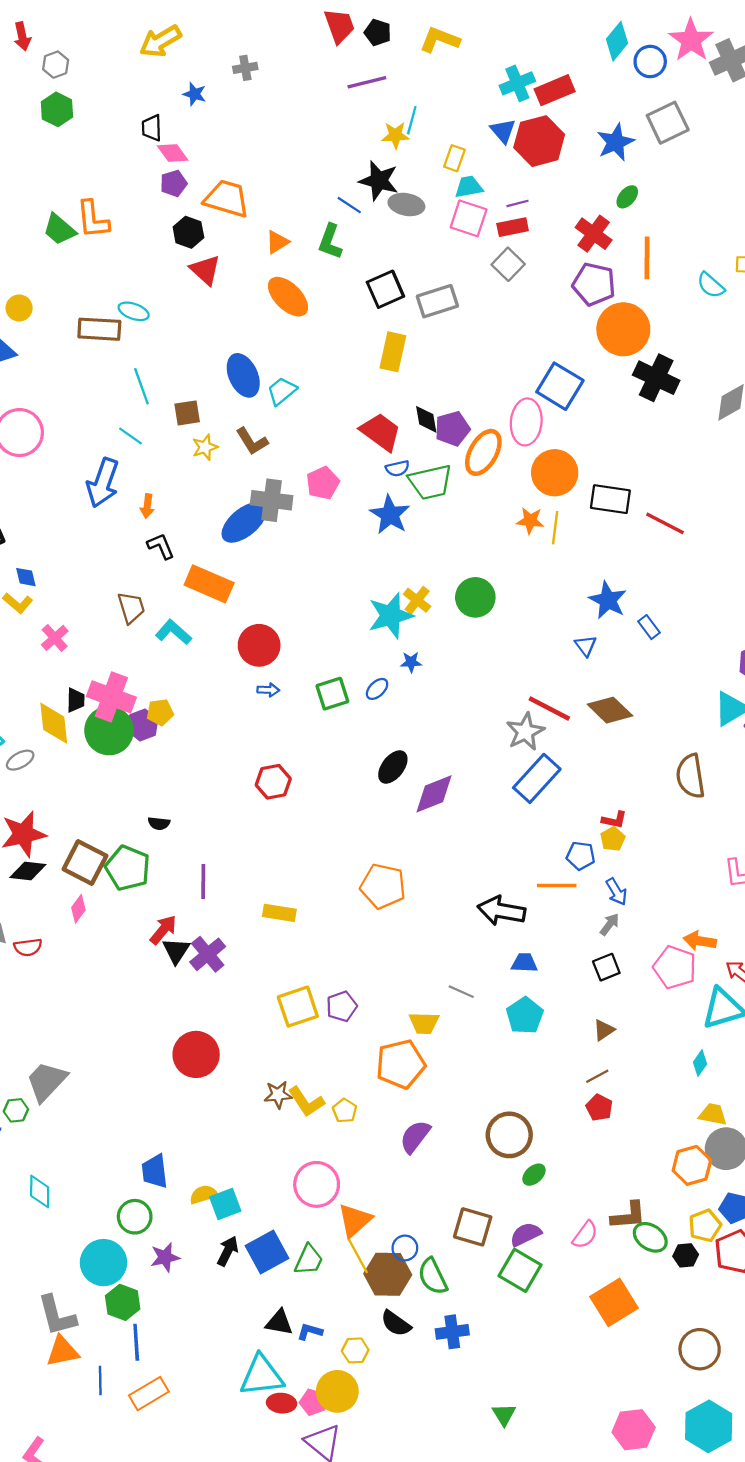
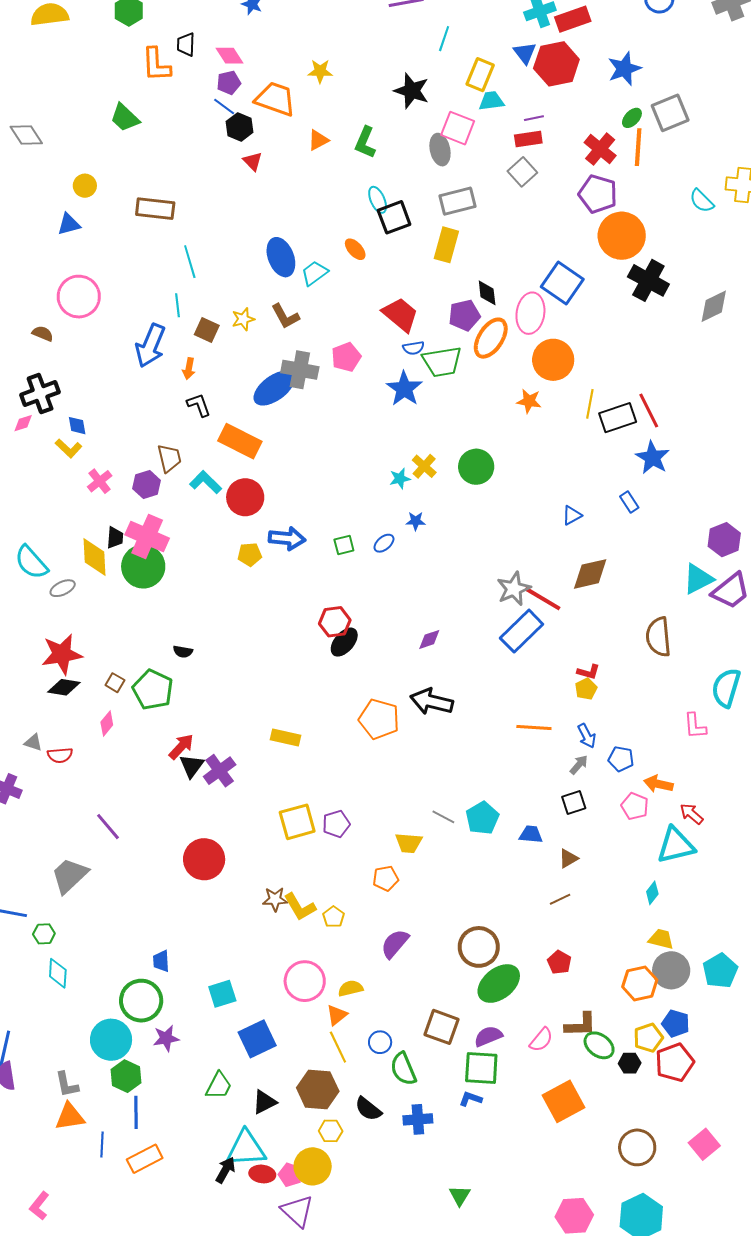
gray square: (668, 123) -> (670, 113), moved
black trapezoid: (152, 128) -> (186, 44), moved
yellow star: (395, 135) -> (320, 71), moved
yellow rectangle: (454, 158) -> (480, 75), size x1.4
gray ellipse: (406, 204) -> (440, 150), moved, turned 64
blue line: (349, 205) -> (224, 107), moved
pink square: (469, 218) -> (458, 128), moved
orange L-shape: (93, 219) -> (156, 65), moved
orange line: (647, 258) -> (638, 147), moved
red triangle: (205, 270) -> (253, 161), size x0.7
black square: (385, 289) -> (394, 217), moved
orange ellipse: (288, 297) -> (355, 249), moved, size x0.6
cyan ellipse: (134, 311) -> (378, 200), moved, turned 44
yellow rectangle: (393, 352) -> (446, 245), moved
brown square: (187, 413) -> (207, 330), moved, turned 30
black diamond: (426, 419) -> (487, 293), moved
cyan line: (131, 436) -> (178, 305), turned 45
black rectangle: (610, 499) -> (618, 418), moved, turned -30
red line: (665, 523) -> (649, 410), turned 33
yellow line: (555, 528) -> (590, 404), moved
blue star: (608, 600) -> (652, 458), moved
cyan star: (391, 616) -> (400, 479), size x0.5
red circle: (259, 645) -> (245, 497), moved
blue triangle: (586, 646) -> (572, 515), turned 35
blue arrow: (268, 690) -> (287, 538), size x1.8
green square: (332, 694) -> (344, 545), size x0.7
red line: (549, 709) -> (542, 599), moved
brown diamond: (610, 710) -> (590, 574), turned -60
yellow pentagon: (160, 712) -> (250, 554), moved
purple hexagon: (143, 725) -> (147, 484), moved
black ellipse: (393, 767) -> (344, 642), moved
red hexagon: (273, 782) -> (335, 622), moved
purple diamond: (434, 794) -> (429, 639), size x0.6
blue pentagon: (581, 856) -> (621, 759), moved
brown square: (85, 863) -> (115, 683), size x0.5
purple line: (203, 881) -> (108, 827), moved, turned -44
black arrow: (501, 911) -> (432, 702), moved
blue trapezoid: (524, 963) -> (531, 834), moved
pink pentagon: (675, 967) -> (635, 806), size x0.7
cyan pentagon: (525, 1016) -> (482, 818), moved
orange pentagon: (401, 1064) -> (386, 878), size x0.6
red pentagon: (599, 1108) -> (559, 962), moved
green hexagon: (16, 1110) -> (44, 934), moved
blue trapezoid: (155, 1171) -> (161, 961), size x0.7
green ellipse: (534, 1175) -> (499, 984), size x2.0
yellow semicircle: (204, 1194) -> (351, 988), moved
green circle: (135, 1217) -> (141, 1001), size x1.4
orange triangle: (355, 1220) -> (337, 1015), size x0.7
black arrow: (228, 1251) -> (225, 1170), moved
green trapezoid: (309, 1260) -> (219, 1086), moved
green square: (520, 1270) -> (481, 1068), turned -30
brown hexagon: (388, 1274) -> (318, 1090), moved
gray L-shape: (57, 1316) -> (67, 1085), size x0.7
black triangle: (279, 1322) -> (264, 1102), turned -40
blue L-shape: (310, 1332) -> (471, 1099), moved

